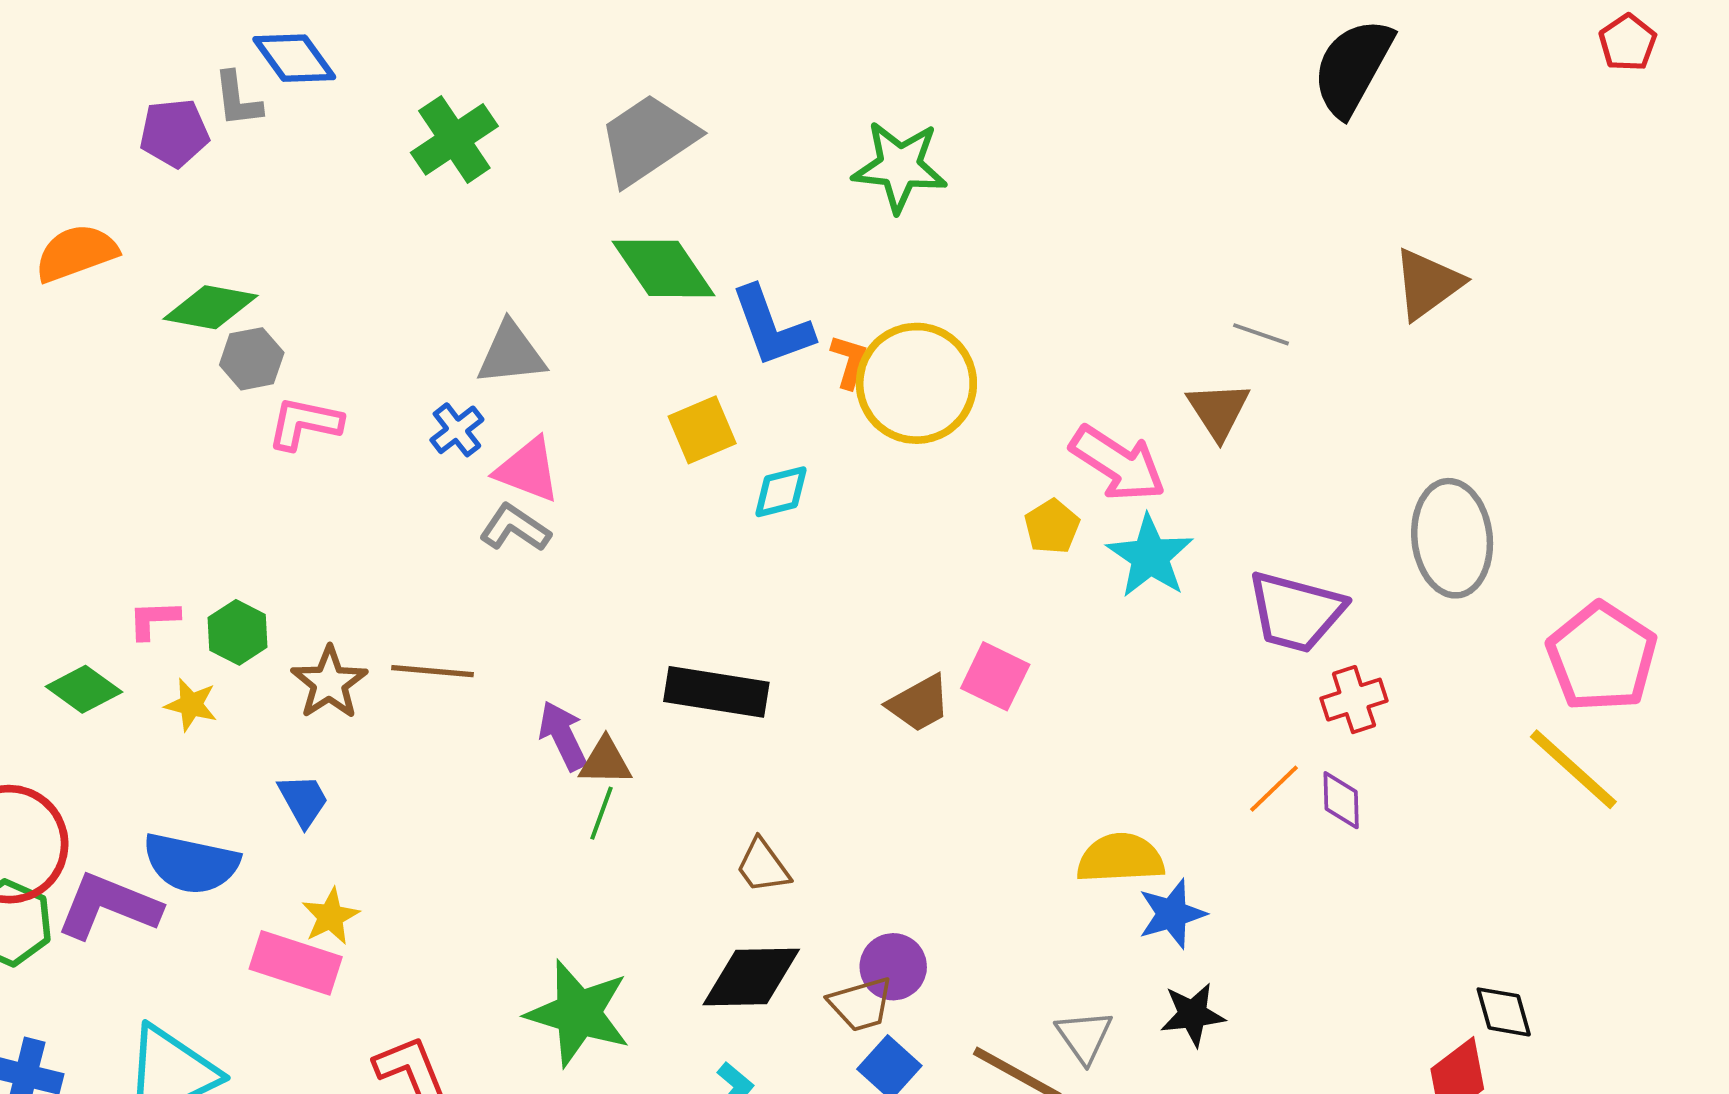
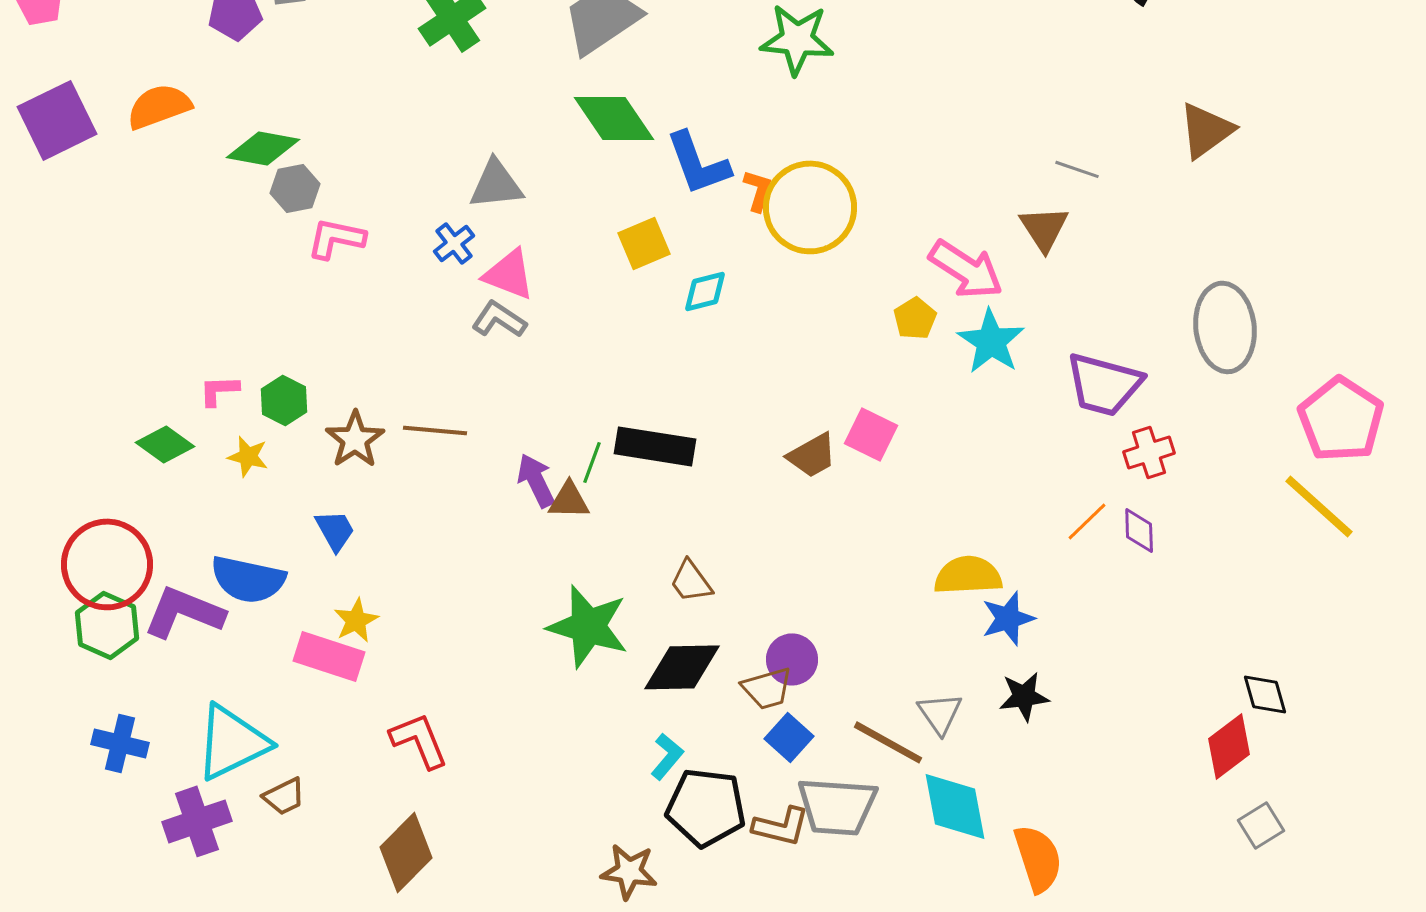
green line: (602, 813) -> (592, 462), moved
green star: (578, 1013) -> (588, 626), moved

